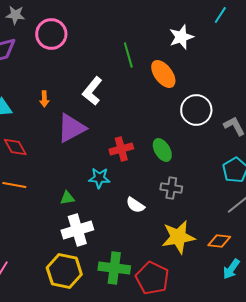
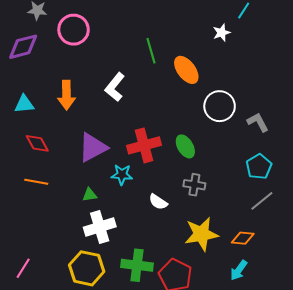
white star: (181, 37) -> (222, 33), moved, size x0.7
orange arrow: (44, 99) -> (66, 95), size x1.8
purple triangle: (71, 128) -> (93, 147), moved
red cross: (121, 149) -> (144, 145), size x1.4
cyan arrow: (231, 269) -> (239, 270), moved

